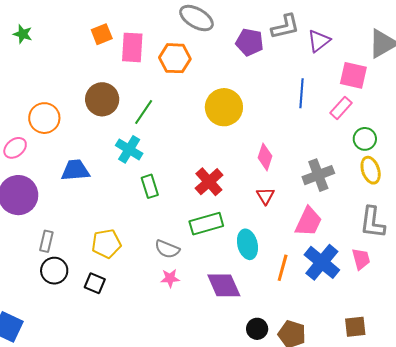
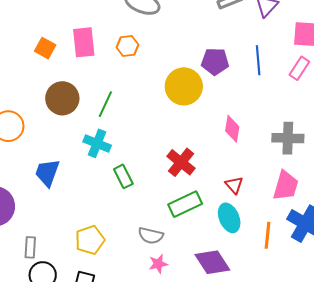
orange square: (102, 34) -> (45, 48), moved, turned -30
purple pentagon: (250, 42) -> (215, 61), moved
orange hexagon: (175, 58) -> (127, 46), size x0.7
blue trapezoid: (75, 170) -> (47, 173), turned -56
gray cross: (318, 175) -> (288, 138), turned 32
red triangle: (265, 196) -> (234, 185), moved

